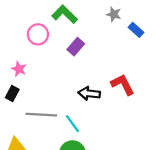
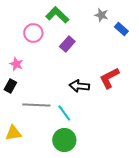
red L-shape: (123, 85) -> (109, 78), turned -90

